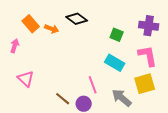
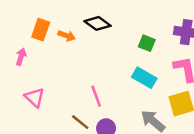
orange rectangle: (31, 24) -> (41, 30), turned 60
pink line: (93, 85) -> (96, 96), moved

